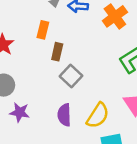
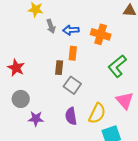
orange cross: (115, 16) -> (101, 34), turned -30
orange rectangle: (43, 30) -> (73, 53), moved

